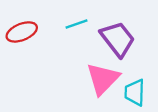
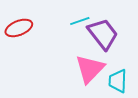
cyan line: (77, 24) -> (80, 21), moved

